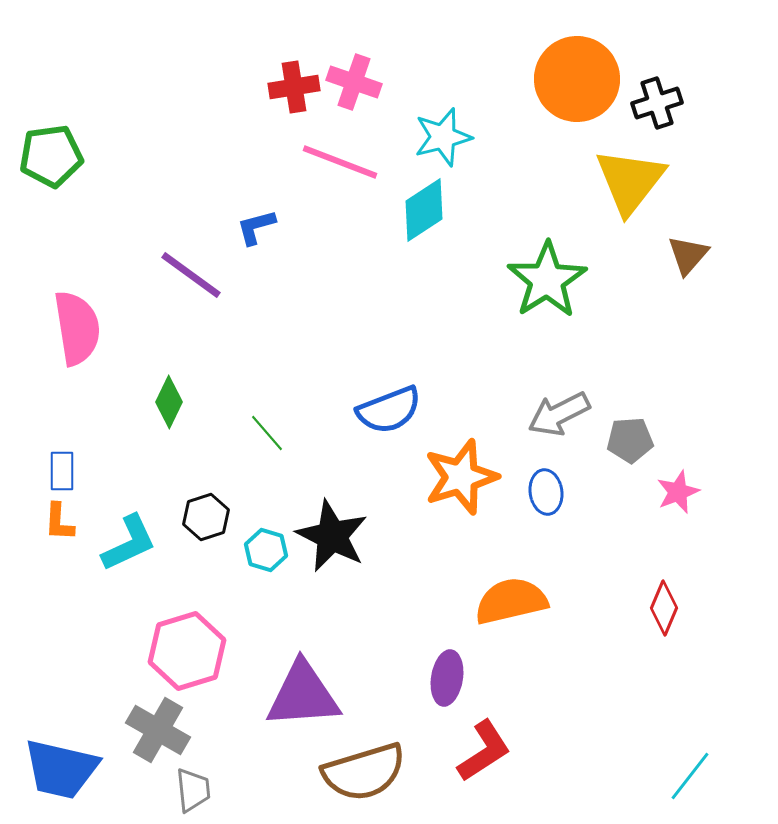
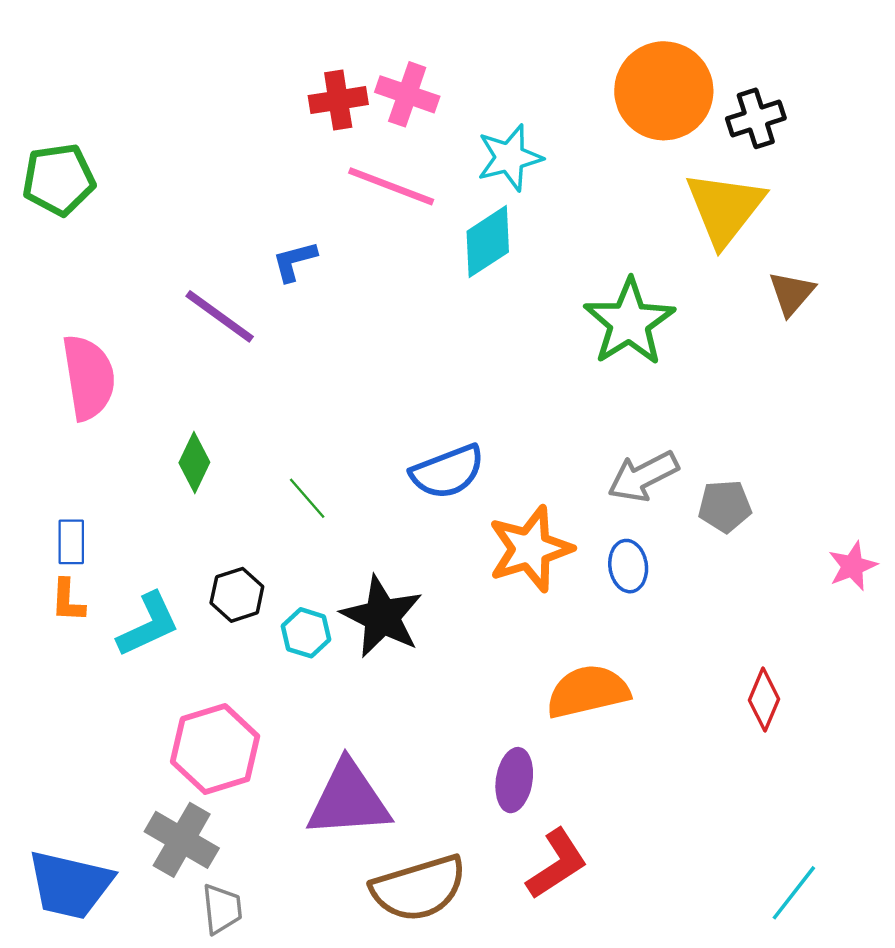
pink star: (678, 492) -> (853, 566), moved

